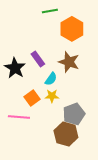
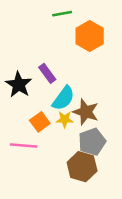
brown star: (69, 62) -> (86, 112), moved
cyan semicircle: (51, 79) -> (63, 98), size x1.5

